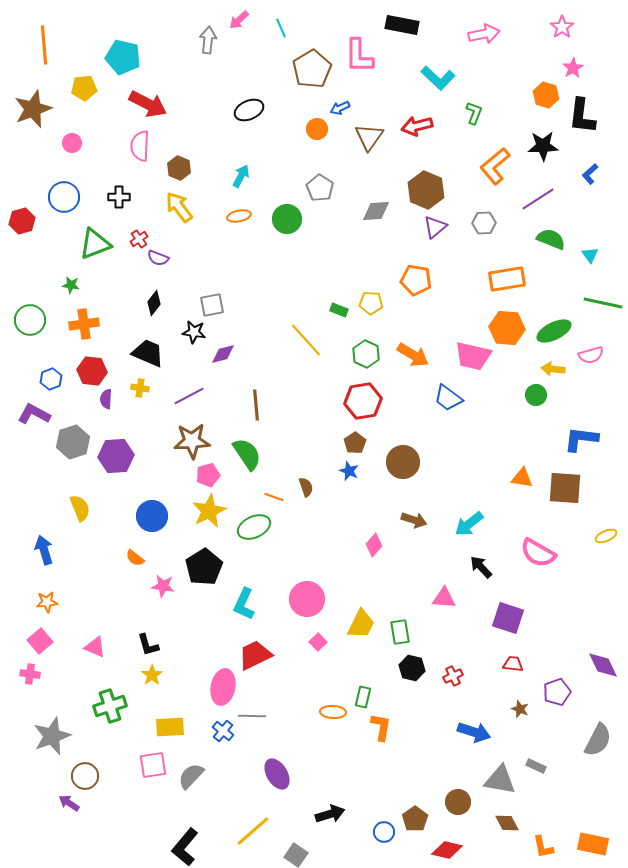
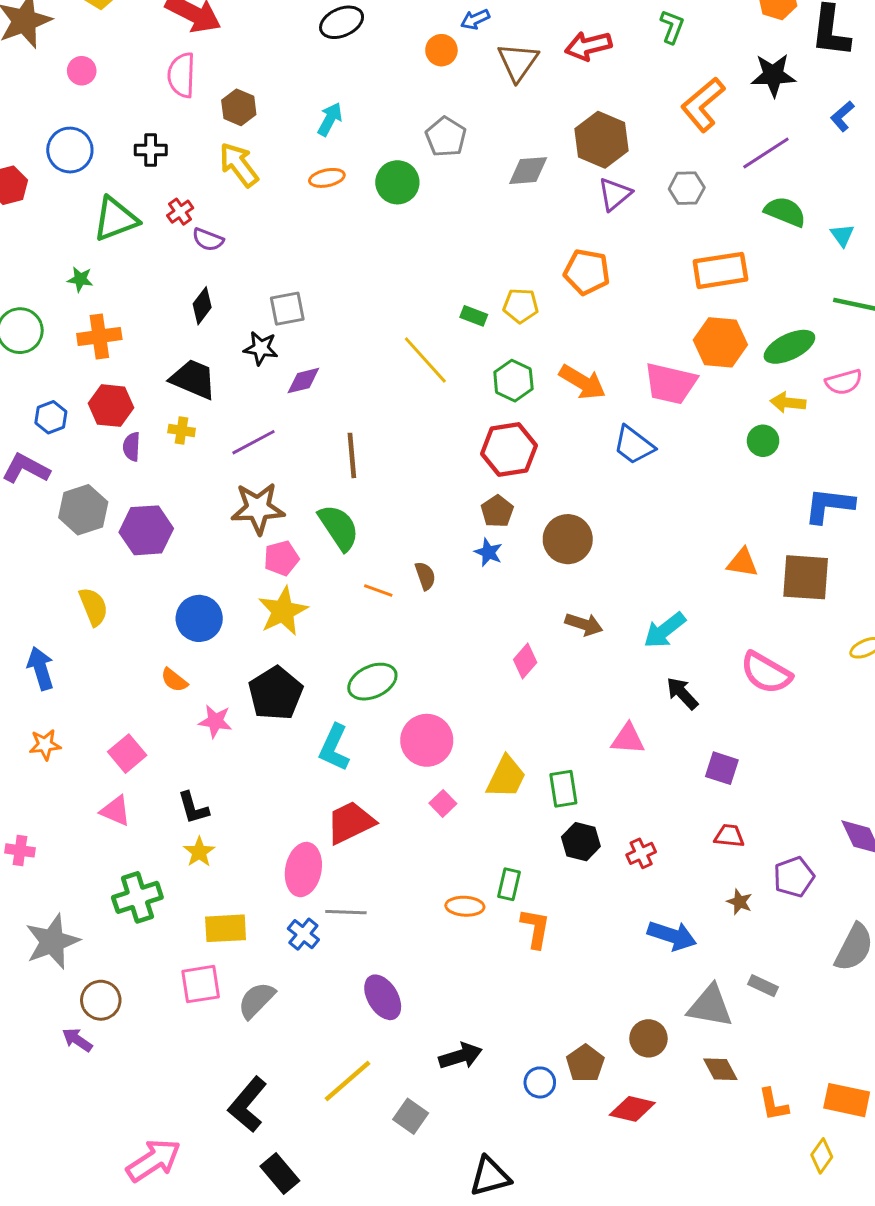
green ellipse: (254, 527) -> (372, 682), moved
purple square: (508, 618) -> (722, 768), size x0.7
pink square: (40, 641) -> (127, 754), moved

